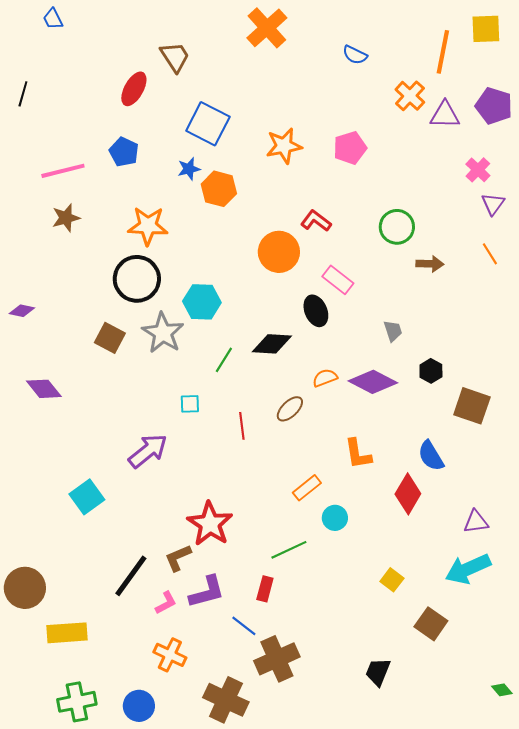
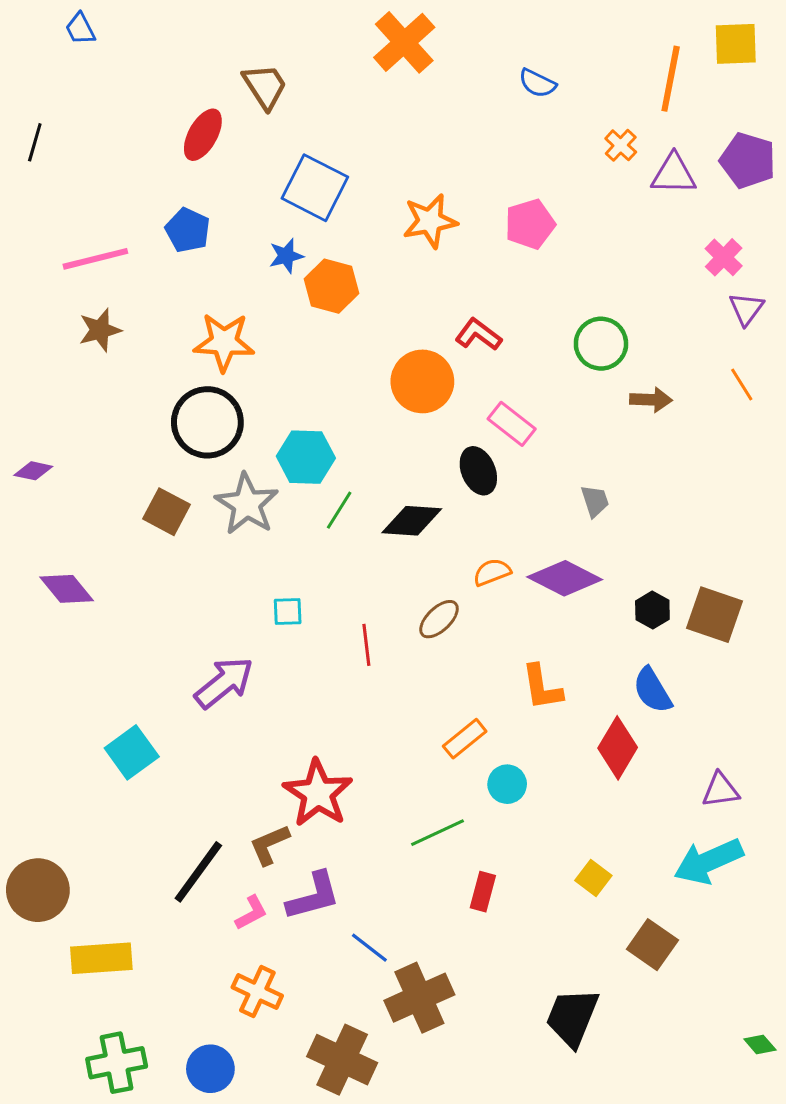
orange cross: (410, 96) -> (621, 145), size x0.7
green line: (224, 360) -> (339, 510), moved
black hexagon: (431, 371) -> (652, 610), moved
red rectangle: (265, 589) -> (483, 892), moved
black trapezoid: (378, 672) -> (572, 1017), size x1.4

